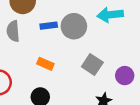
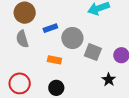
gray circle: (74, 26) -> (72, 38), moved

